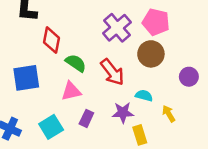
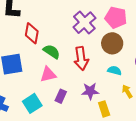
red arrow: (112, 72) -> (81, 58), turned 30
cyan semicircle: (144, 96) -> (114, 71), moved

